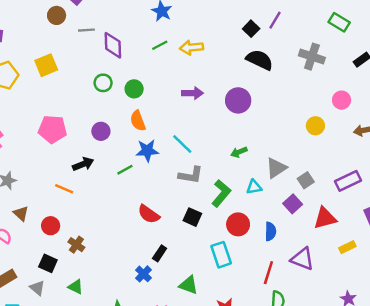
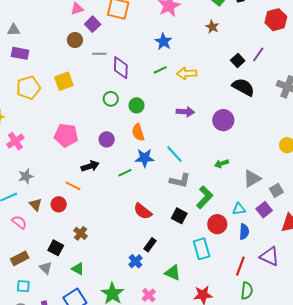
cyan triangle: (254, 187) -> (239, 209), moved
red circle: (51, 226) -> (59, 204), moved

